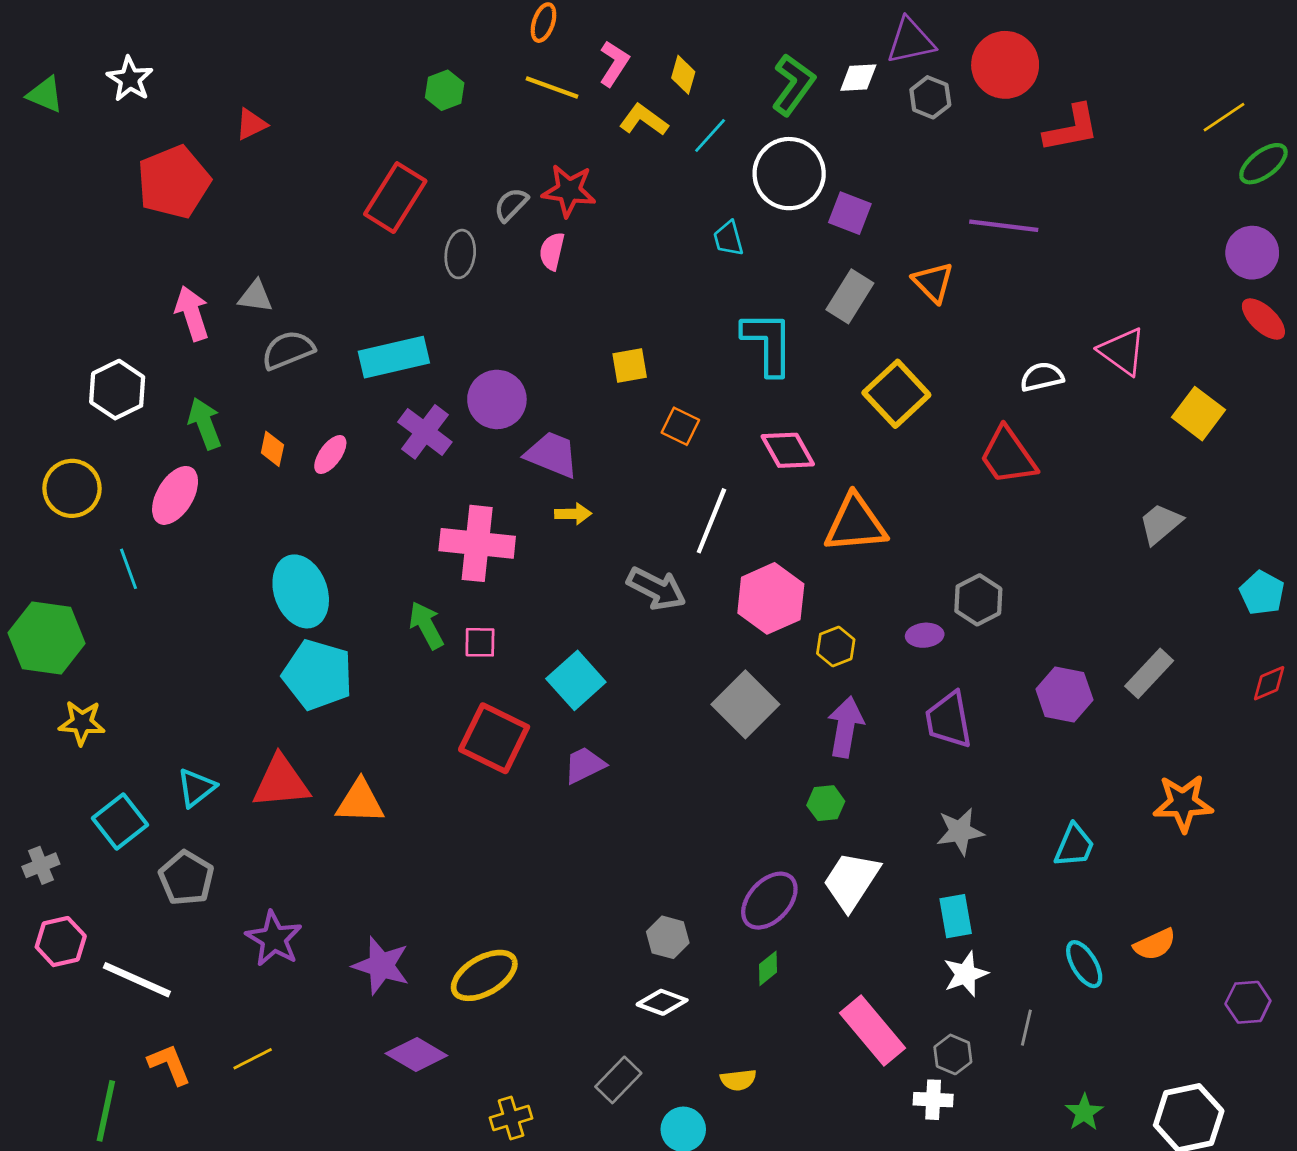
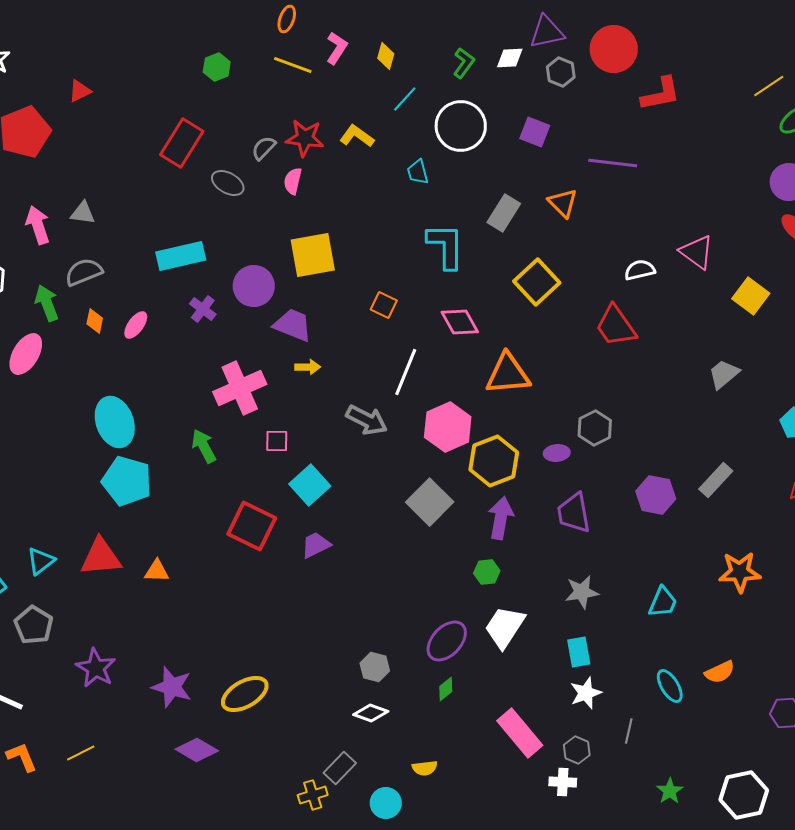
green L-shape: (793, 85) -> (464, 63), size x0.7
yellow L-shape: (644, 120) -> (357, 136), moved
purple square: (850, 213) -> (535, 132), moved
gray ellipse: (460, 254) -> (228, 183), turned -68
gray semicircle: (288, 350) -> (84, 272), moved
yellow square: (630, 366) -> (313, 255), moved, size x1.8
purple cross: (425, 432) -> (203, 309), size x0.7
pink cross: (477, 543) -> (240, 388), turned -30
pink square: (480, 642) -> (277, 441), moved
yellow hexagon: (836, 646) -> (494, 461), size x1.8
orange triangle: (360, 802) -> (157, 571), size x0.7
yellow cross: (511, 1118) -> (313, 795), moved

